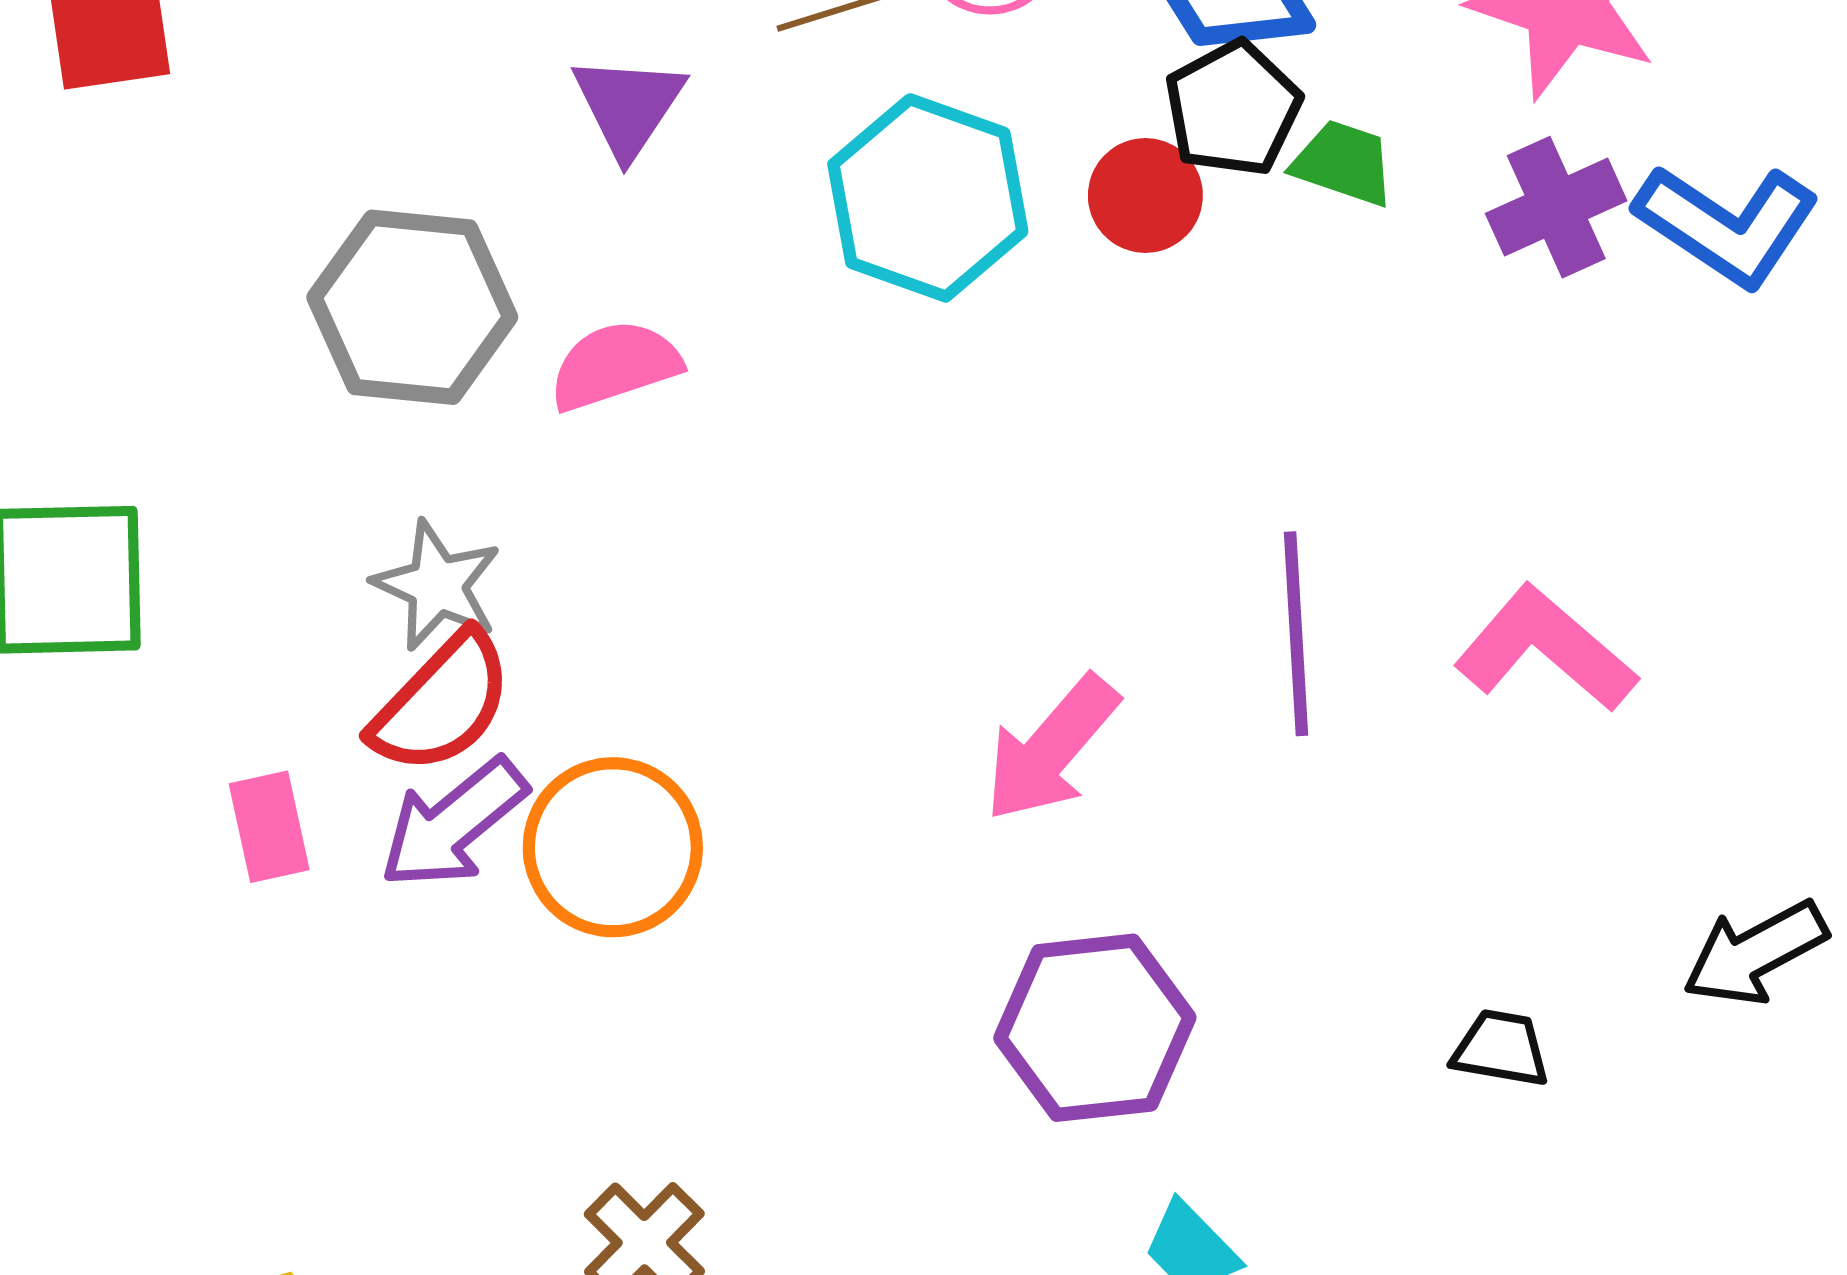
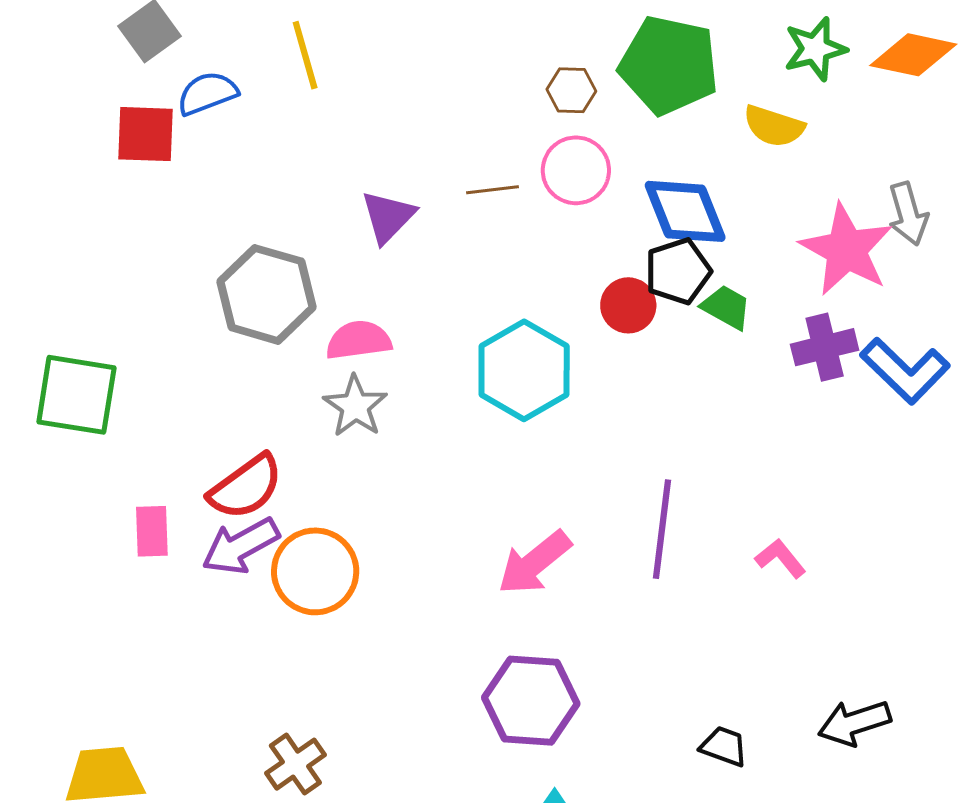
cyan hexagon: (928, 198) -> (524, 370), moved
gray star: (437, 585) -> (355, 406), moved
pink L-shape: (1545, 649) -> (780, 558), size x0.6

